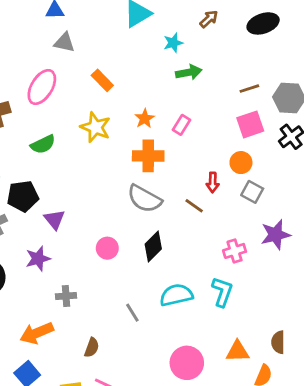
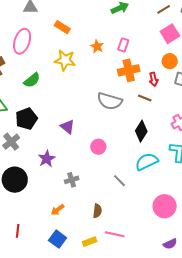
orange cross: (148, 156) -> (129, 70), moved
purple triangle: (54, 219) -> (67, 127), moved
black diamond: (153, 246) -> (141, 131), moved
pink circle: (107, 248) -> (98, 147), moved
orange arrow: (37, 333) -> (58, 210), size x0.6

